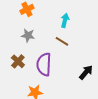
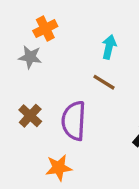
gray star: (28, 35) -> (30, 57), moved

